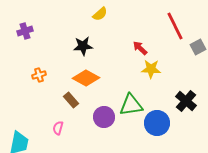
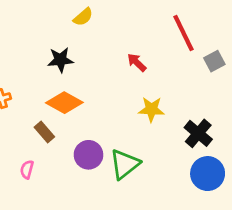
yellow star: (151, 69) -> (151, 109), moved
green triangle: (131, 105) -> (125, 164), moved, turned -30
blue circle: (157, 123) -> (208, 174), moved

